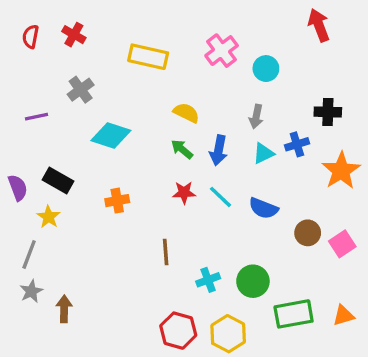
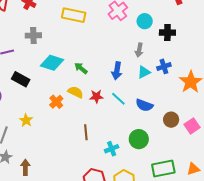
gray cross: (81, 90) -> (33, 35), turned 35
black cross: (328, 112) -> (167, 33), moved
yellow semicircle: (186, 113) -> (76, 92), moved
green arrow: (182, 149) -> (81, 68), moved
black rectangle: (58, 181) -> (21, 79), moved
orange cross: (117, 201) -> (56, 102), turned -32
yellow star: (48, 217) -> (26, 120), moved
green circle: (253, 281) -> (139, 139), moved

